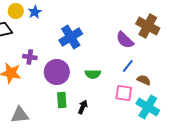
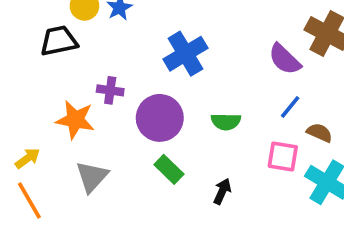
green rectangle: (62, 100) -> (169, 169), turned -42
black arrow: (83, 107) -> (222, 191), moved
gray triangle: (20, 115) -> (92, 177), moved, turned -42

